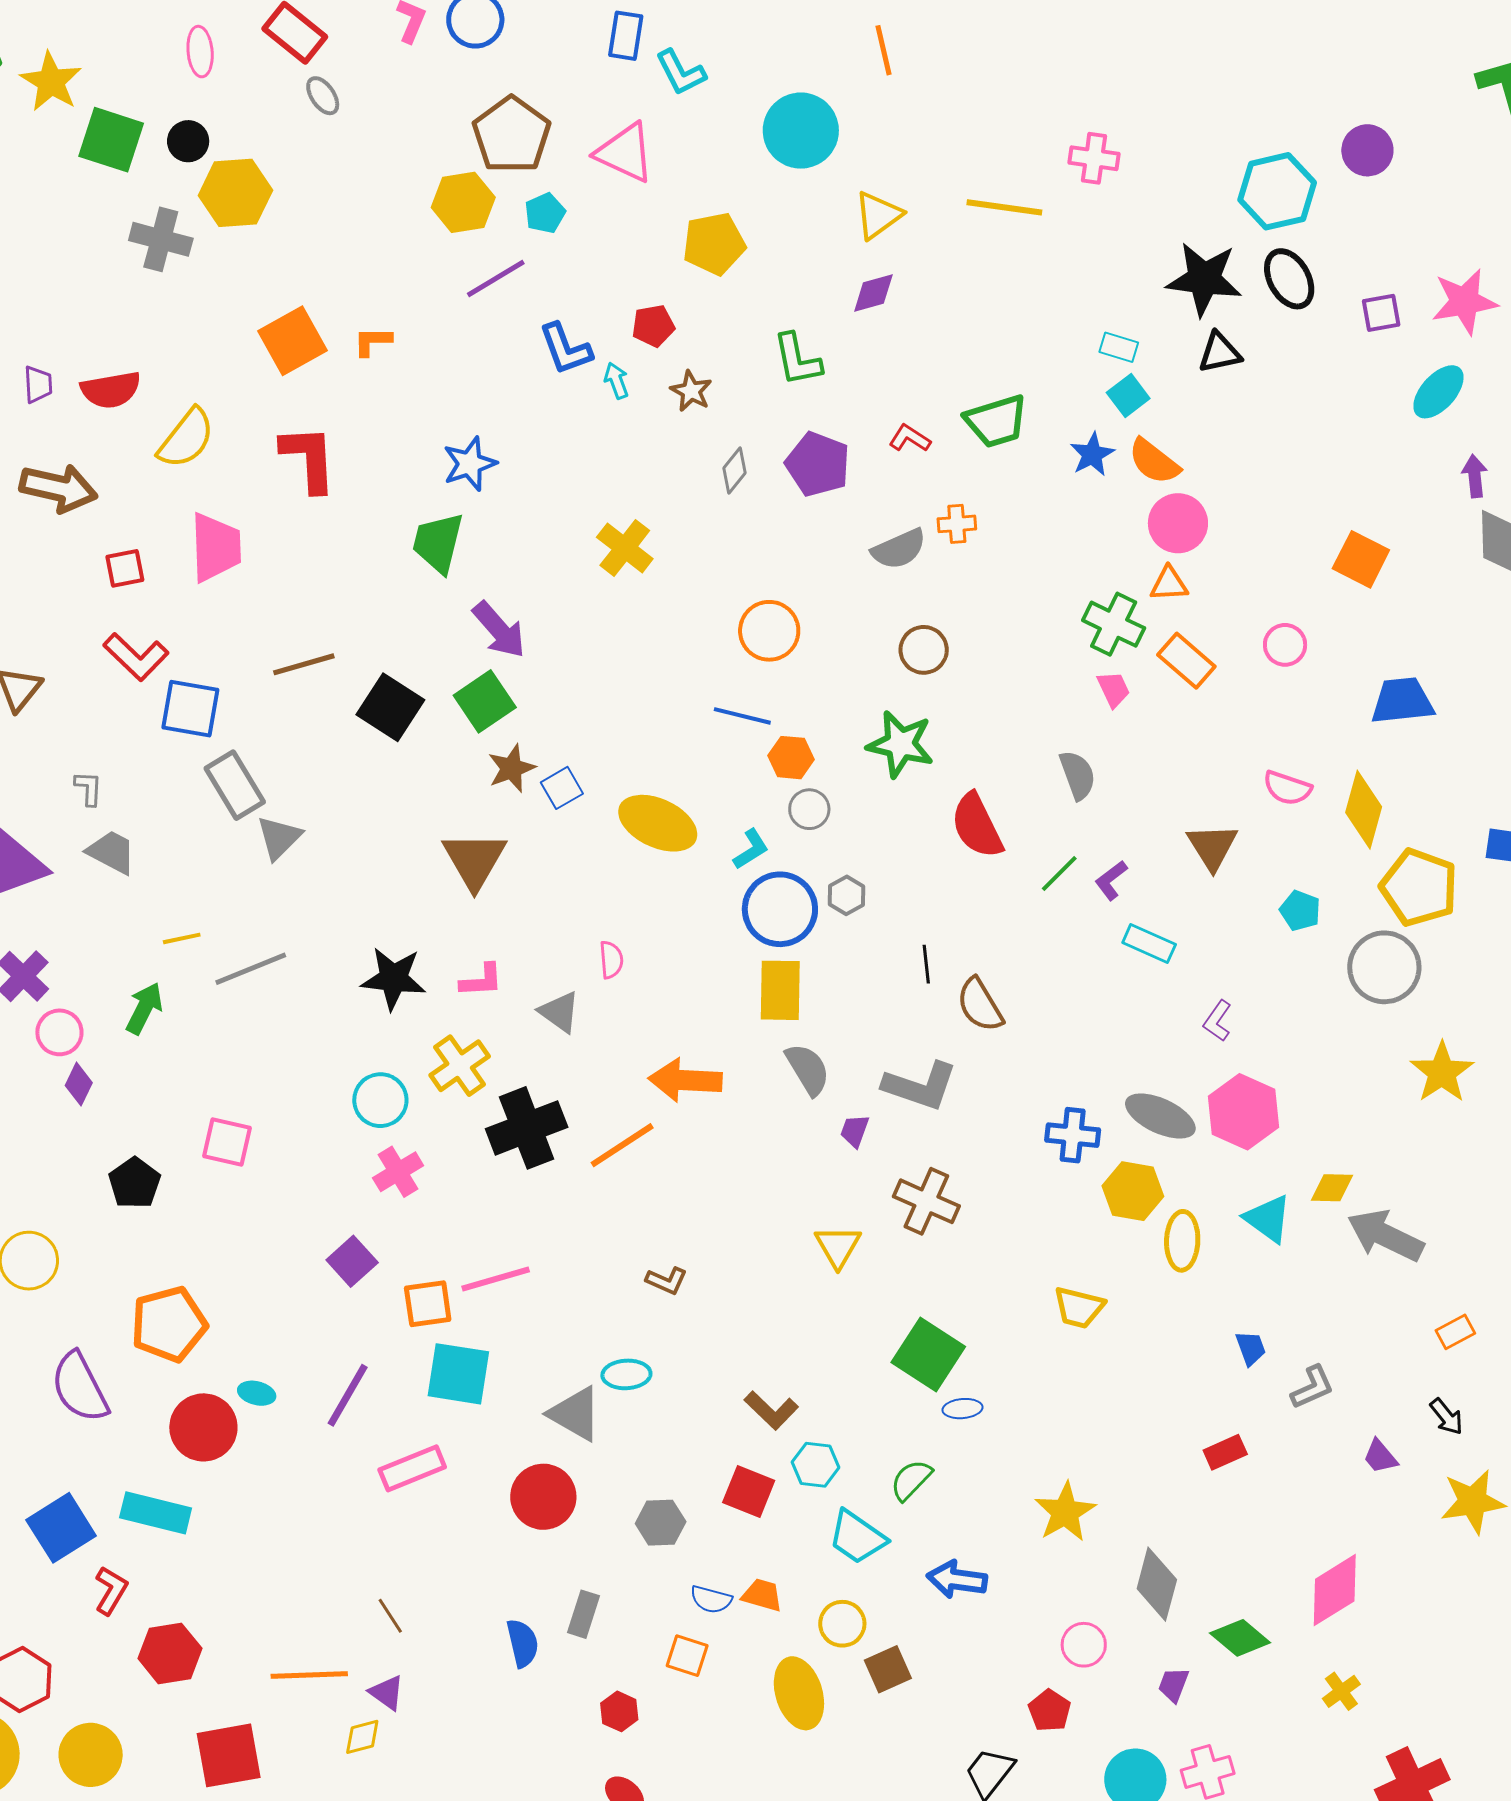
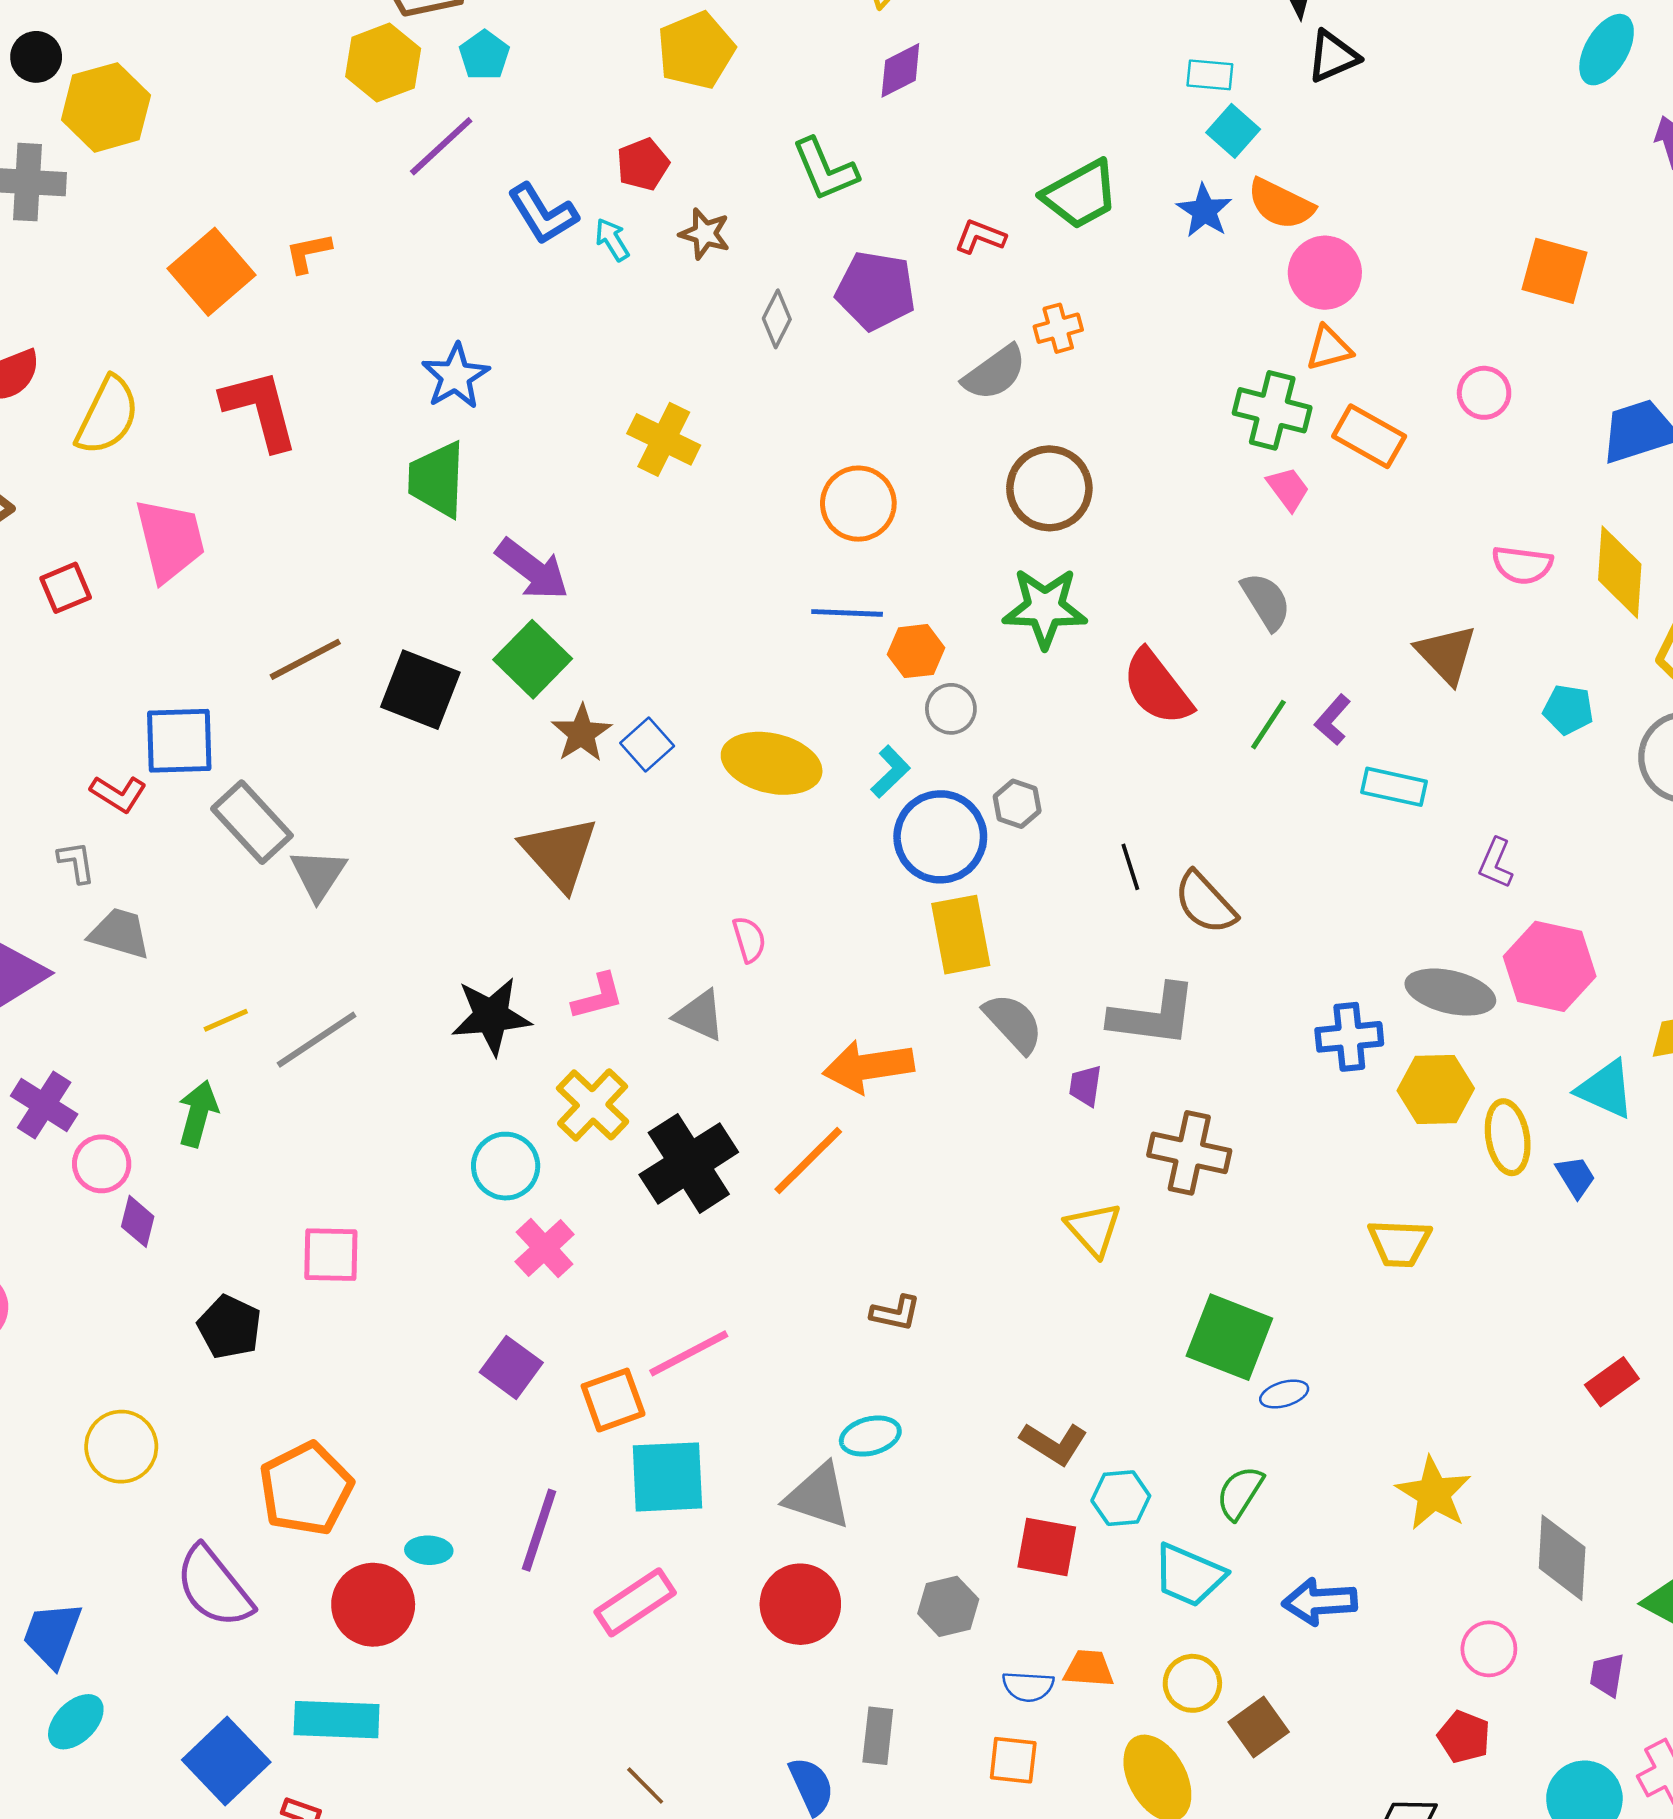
brown circle: (924, 650) -> (1049, 488), size x1.4
red L-shape: (136, 657) -> (118, 794), moved, size x0.7
blue trapezoid: (1251, 1348) -> (1576, 1177), moved

